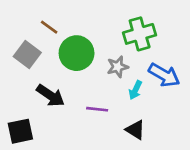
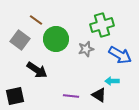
cyan arrow: (135, 90) -> (112, 81), moved, turned 64
purple line: (97, 109) -> (71, 96), moved

